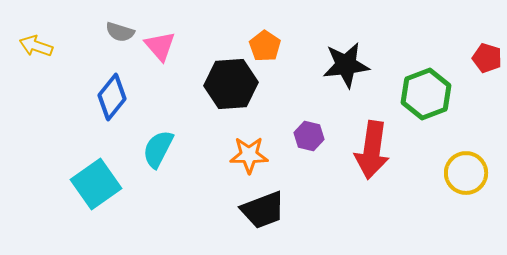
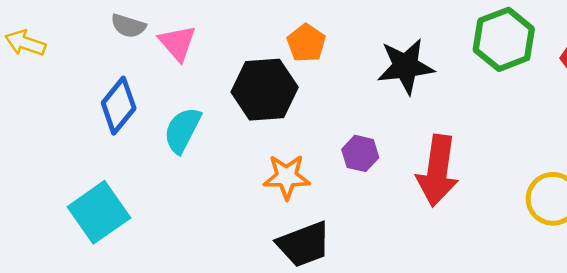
green hexagon: (426, 94) -> (504, 39), moved
cyan semicircle: (158, 149) -> (182, 130), moved

